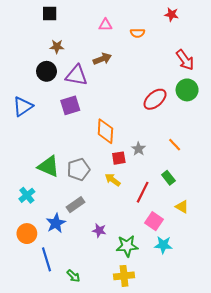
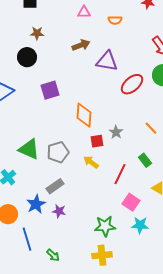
purple triangle: (76, 75) -> (107, 61), moved
purple star: (99, 230) -> (59, 211), moved

